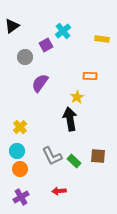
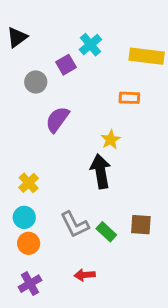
yellow rectangle: (102, 39) -> (147, 56), size x1.6
orange rectangle: (90, 76) -> (129, 98), moved

